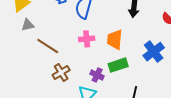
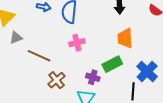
orange trapezoid: (115, 40) -> (125, 38), moved
blue cross: (154, 52) -> (147, 71), moved

